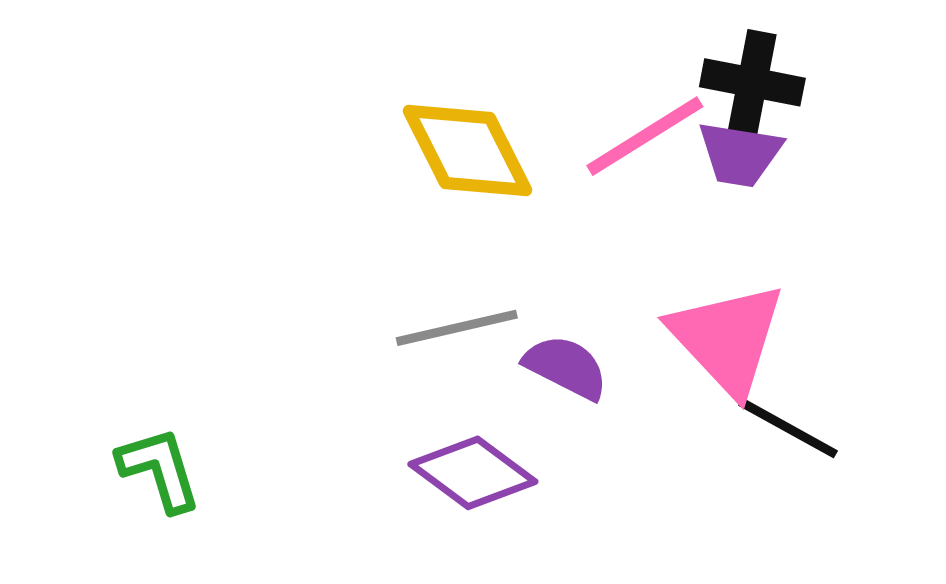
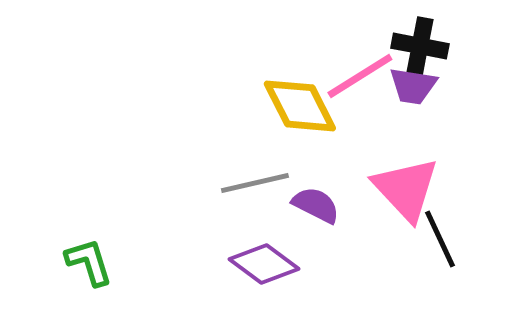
yellow diamond: (468, 150) -> (300, 106), moved
black line: (788, 428) -> (440, 239), turned 36

